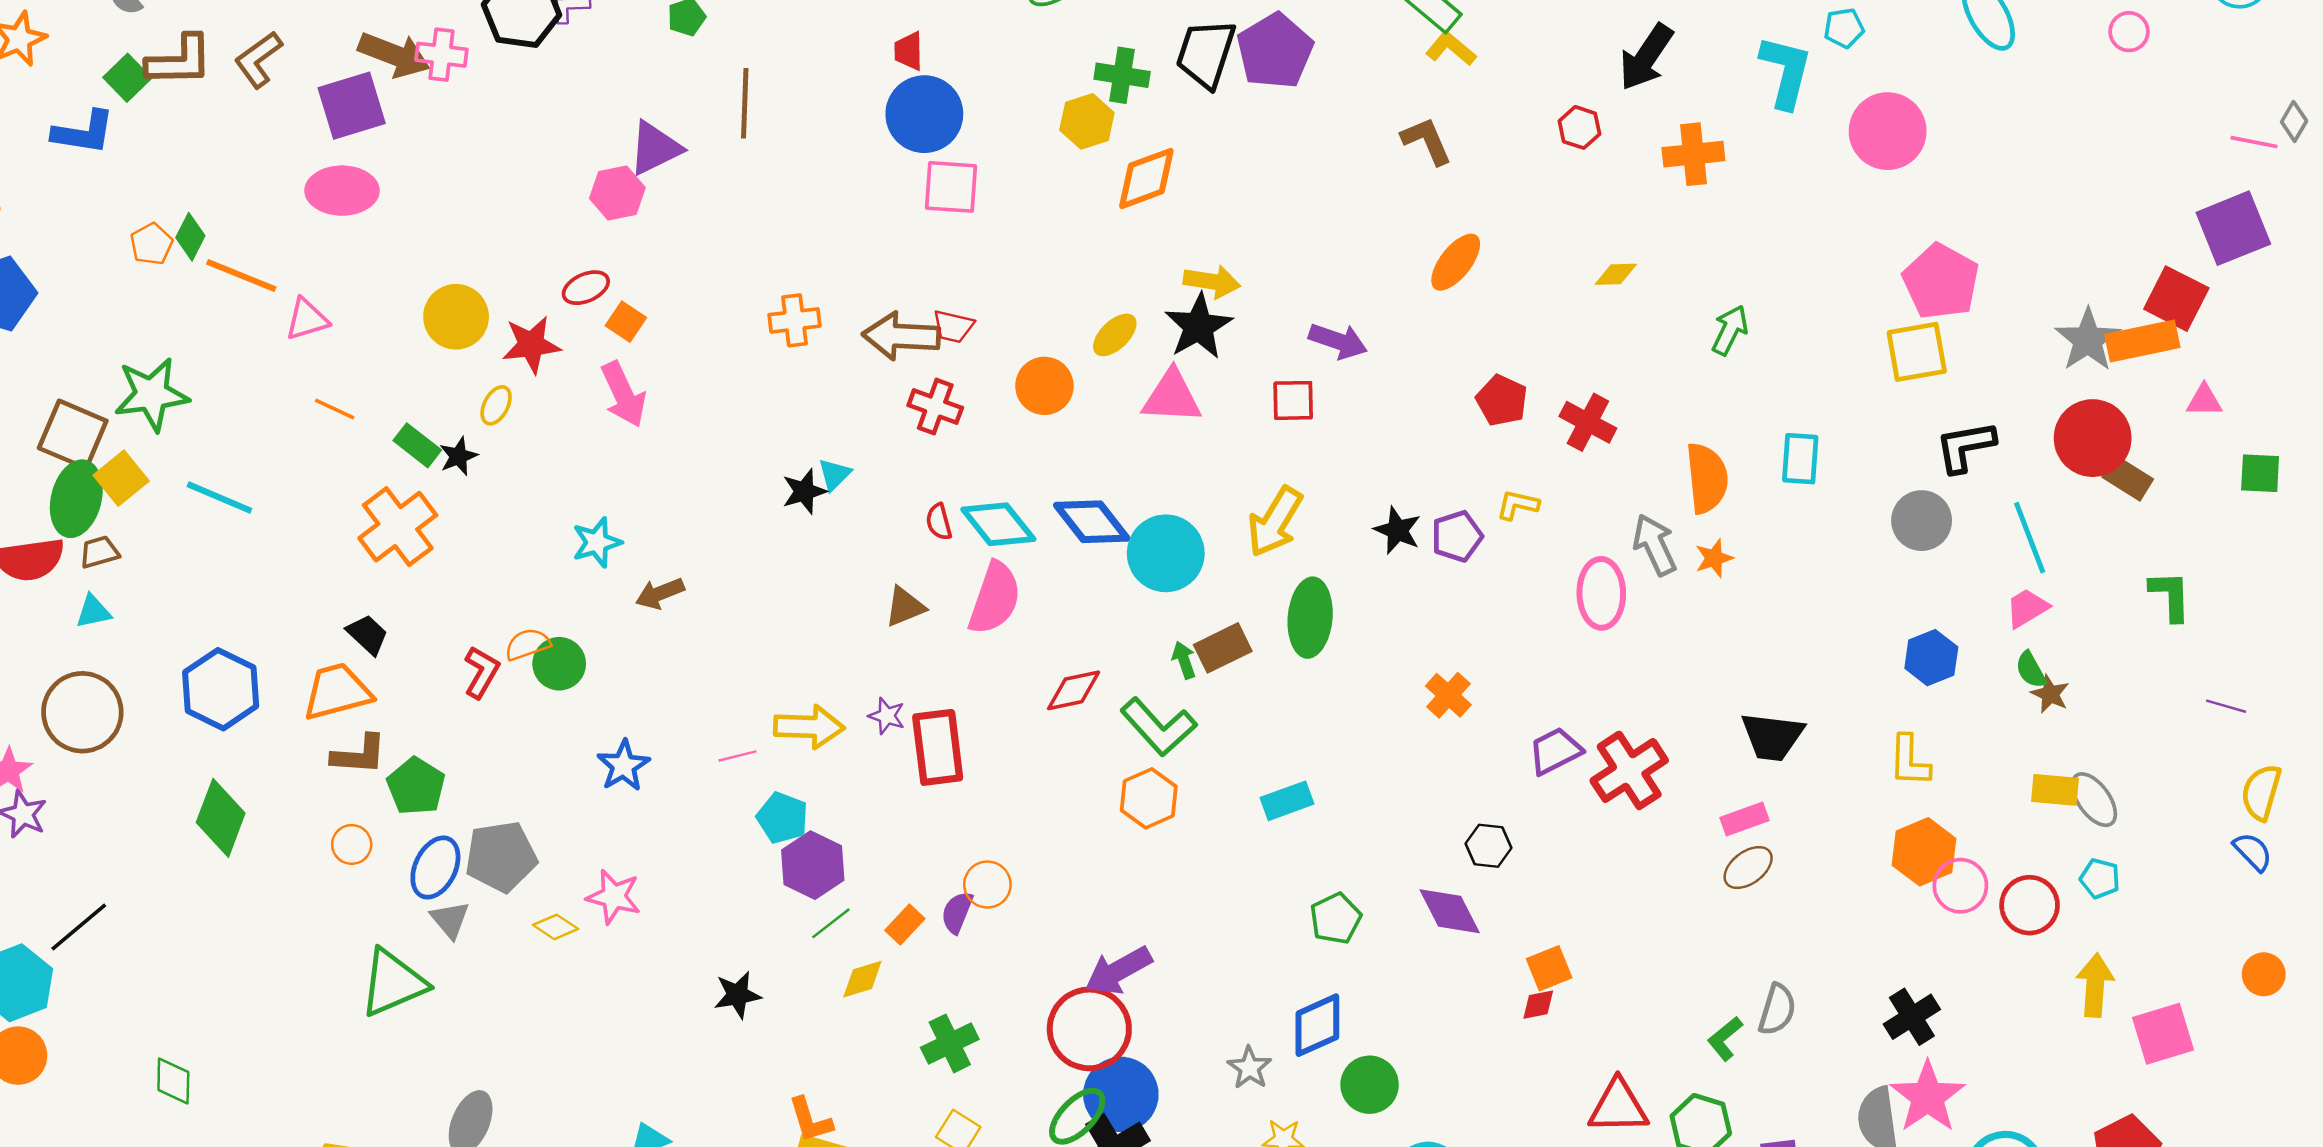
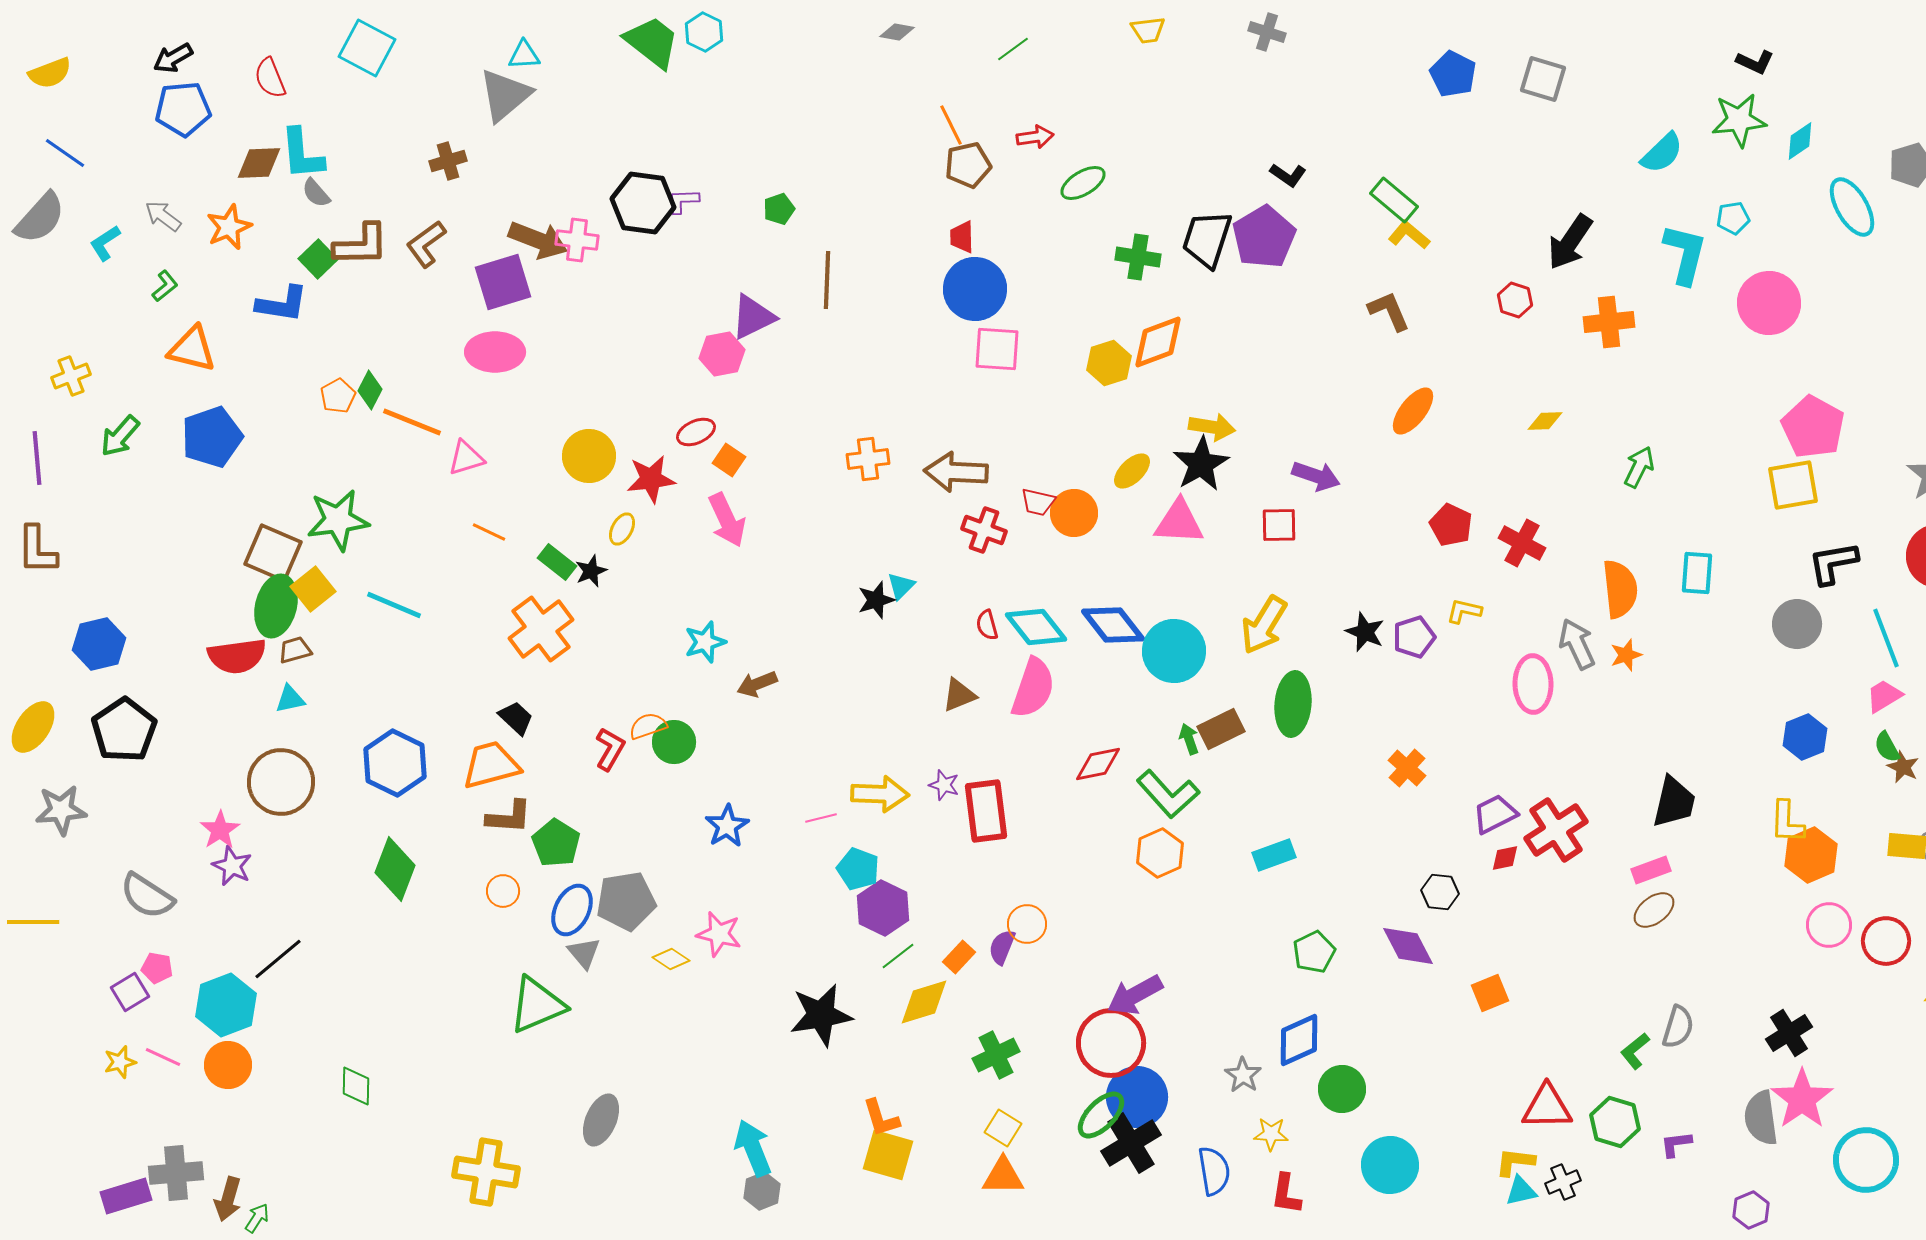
yellow hexagon: (1087, 121) -> (1109, 363), moved
red trapezoid: (953, 326) -> (1038, 502), moved
black trapezoid: (1772, 737) -> (1674, 802), turned -84
orange hexagon: (1924, 852) -> (1811, 855), moved
yellow diamond: (862, 979) -> (924, 1002), size x1.4
black star: (737, 995) -> (821, 1015), size x1.6
red diamond: (1538, 1005) -> (1505, 858), moved

